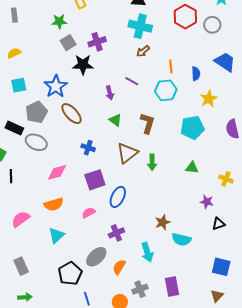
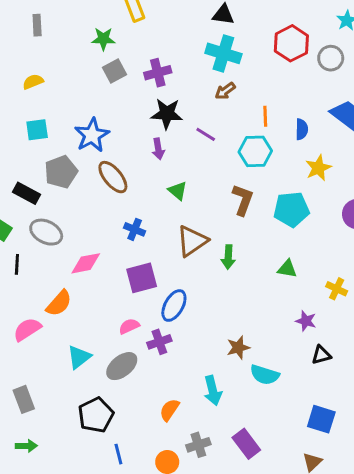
black star: (83, 65) -> (167, 114), moved
purple arrow: (110, 93) -> (158, 149), moved
brown L-shape: (147, 123) -> (243, 200), moved
gray ellipse: (36, 142) -> (46, 232), moved
orange semicircle: (54, 204) -> (59, 303), moved, turned -36
purple cross: (116, 233) -> (159, 342), moved
gray ellipse: (96, 257) -> (122, 366), moved
purple rectangle: (172, 286) -> (246, 444), turned -30

